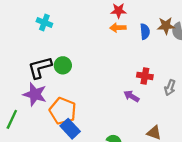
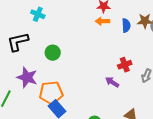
black L-shape: (40, 68) -> (18, 42), moved
red cross: (145, 76) -> (125, 65), turned -32
orange pentagon: (63, 111) -> (51, 93), turned -30

